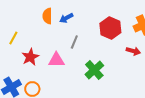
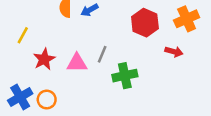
gray line: (74, 42) -> (102, 54), moved
green cross: (94, 70) -> (125, 76), turned 30

